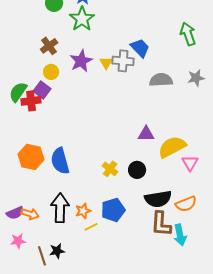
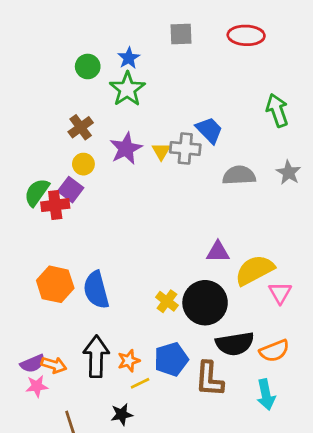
gray star: (196, 78) -> (289, 173), turned -30
black circle: (137, 170) -> (205, 303), size x1.8
brown L-shape: (161, 224) -> (209, 379), moved
pink star: (18, 241) -> (37, 386), moved
black star: (57, 251) -> (122, 414), moved

